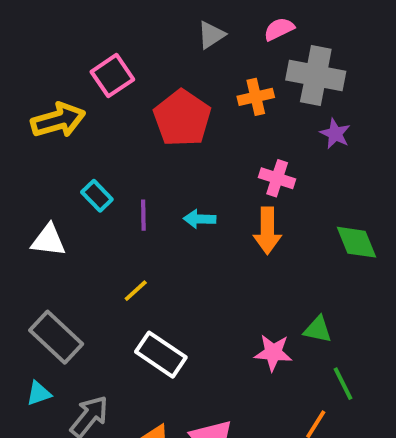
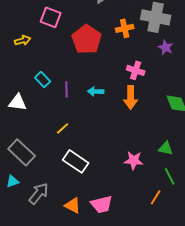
pink square: (112, 76) -> (51, 17), turned -35
yellow arrow: (58, 120) -> (23, 40), size x0.6
green triangle: (318, 329) -> (166, 148), moved

